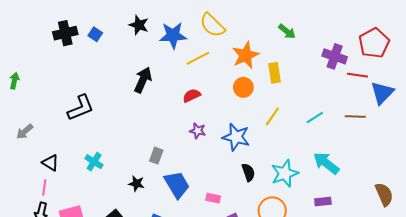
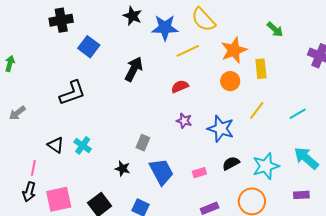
blue square: (95, 34) -> (89, 47), moved, size x1.5
black triangle: (50, 163) -> (56, 145), moved
black semicircle: (248, 172) -> (231, 163), turned -102
pink rectangle: (213, 198) -> (199, 173), moved, turned -32

